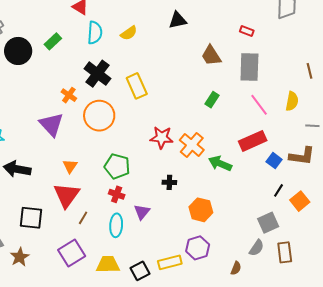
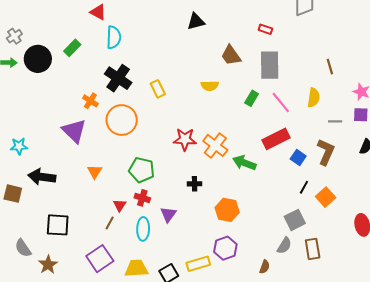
yellow semicircle: (129, 33) -> (210, 86), moved, turned 36
yellow rectangle: (137, 86) -> (158, 89), size x0.7
green rectangle: (212, 100) -> (252, 98), moved
brown L-shape: (302, 156) -> (326, 152), turned -72
red triangle: (67, 195) -> (120, 205), moved, size x0.5

